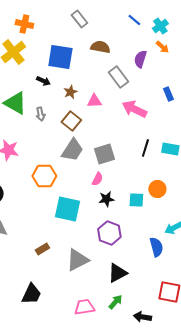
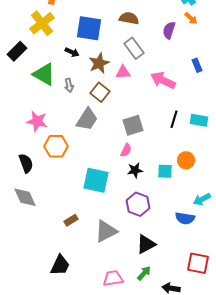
gray rectangle: (118, 77) -> (134, 48), moved
brown star: (70, 92) -> (99, 63), size x1.5
gray trapezoid: (72, 150) -> (87, 119), moved
orange hexagon: (44, 176) -> (56, 146), moved
blue semicircle: (156, 247) -> (185, 218), turned 114

